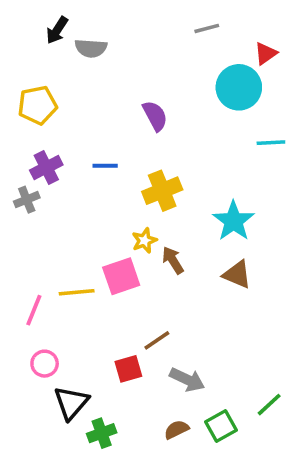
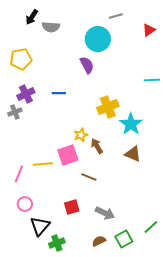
cyan circle: (239, 87) -> (98, 39), moved
yellow cross: (162, 191) -> (108, 107), moved
brown line: (157, 340) -> (89, 177), moved, turned 56

